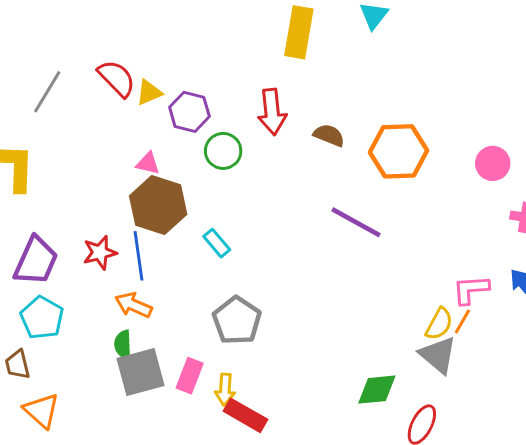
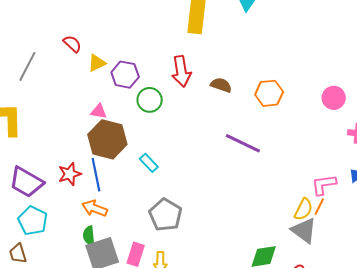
red semicircle: (117, 78) -> (72, 44), moved, size x0.7
orange hexagon: (399, 151) -> (269, 93), size x0.7
purple trapezoid: (36, 261) -> (26, 182), turned 99

